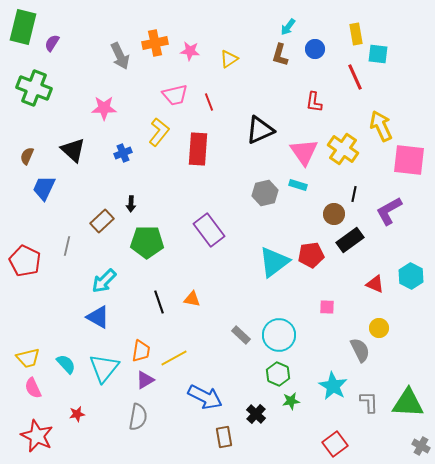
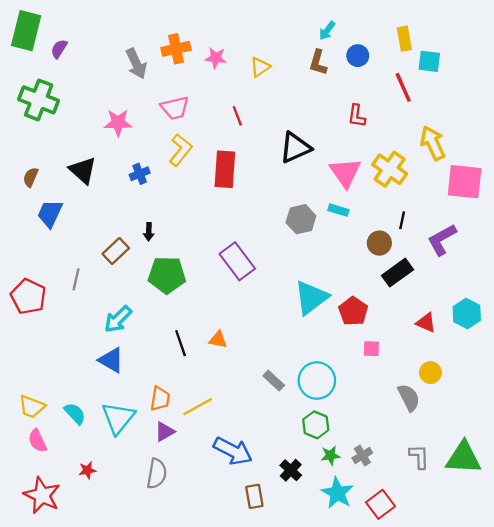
pink trapezoid: (175, 95) -> (175, 108), moved
red pentagon: (311, 255) -> (353, 311), moved, turned -30
yellow trapezoid: (28, 358) -> (32, 407), turned 35
cyan star: (333, 386) -> (337, 493), moved
gray cross: (421, 446) -> (362, 455), moved, turned 30

